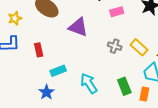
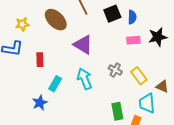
pink rectangle: (117, 12) -> (133, 40), moved
cyan rectangle: (58, 71) -> (55, 84), turned -49
cyan arrow: (89, 83) -> (85, 79), moved

